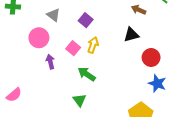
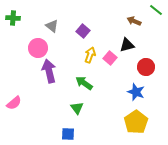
pink square: (73, 48) -> (110, 58), moved
purple arrow: (50, 62) -> (49, 71), size x1.6
blue star: (157, 83) -> (136, 92), moved

